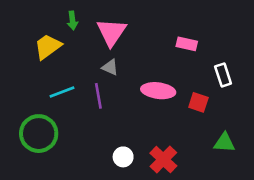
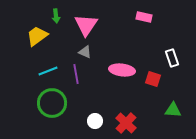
pink rectangle: (187, 44) -> (144, 17), moved
green circle: (39, 134) -> (52, 103), moved

